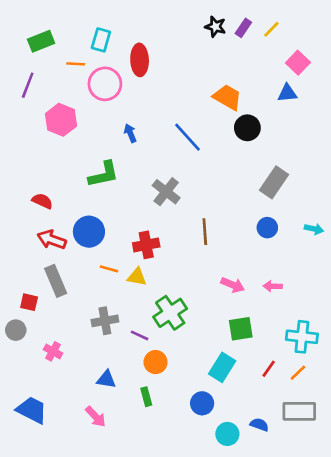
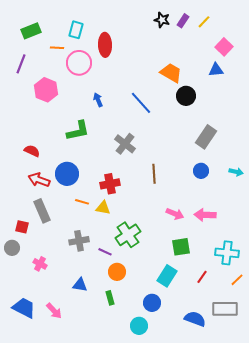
pink arrow: (273, 286) -> (205, 215), size x1.5
orange line: (298, 373) -> (237, 280), moved
pink arrow: (96, 417) -> (54, 311), moved
blue semicircle: (259, 425) -> (195, 319), size x1.5
cyan circle: (227, 434) -> (139, 326), moved

